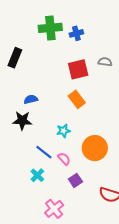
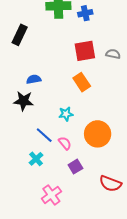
gray semicircle: (105, 62) -> (113, 54), moved

